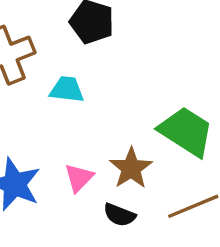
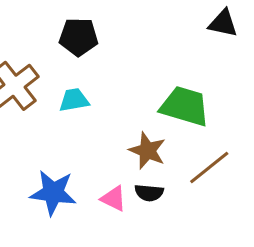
pink triangle: (79, 178) -> (114, 199), moved, turned -32

